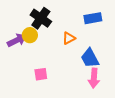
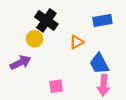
purple arrow: (17, 40) -> (20, 63), moved
pink square: (41, 74) -> (56, 86), moved

